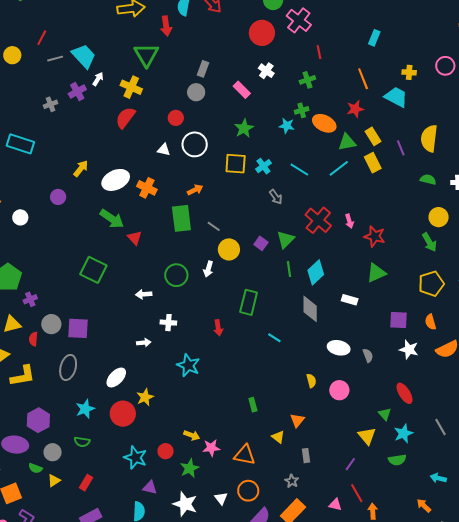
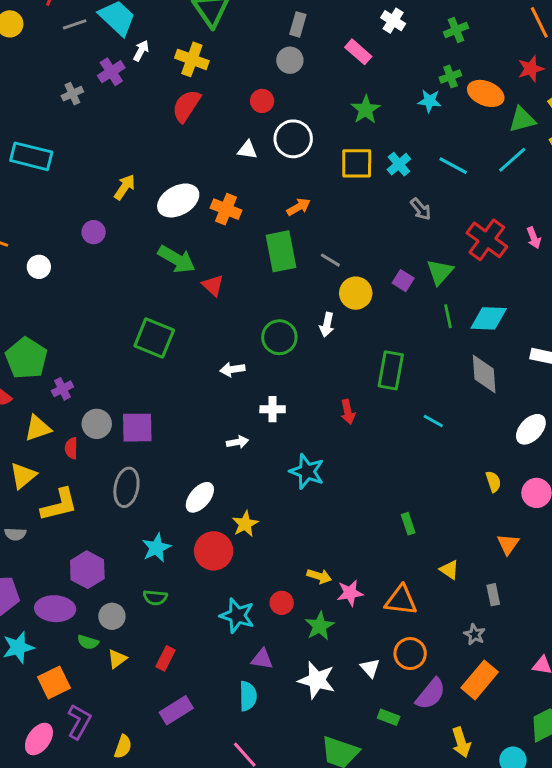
cyan diamond: (316, 272) -> (489, 318), turned 50
white ellipse: (339, 348) -> (531, 429), turned -55
orange triangle: (297, 420) -> (508, 544), moved

